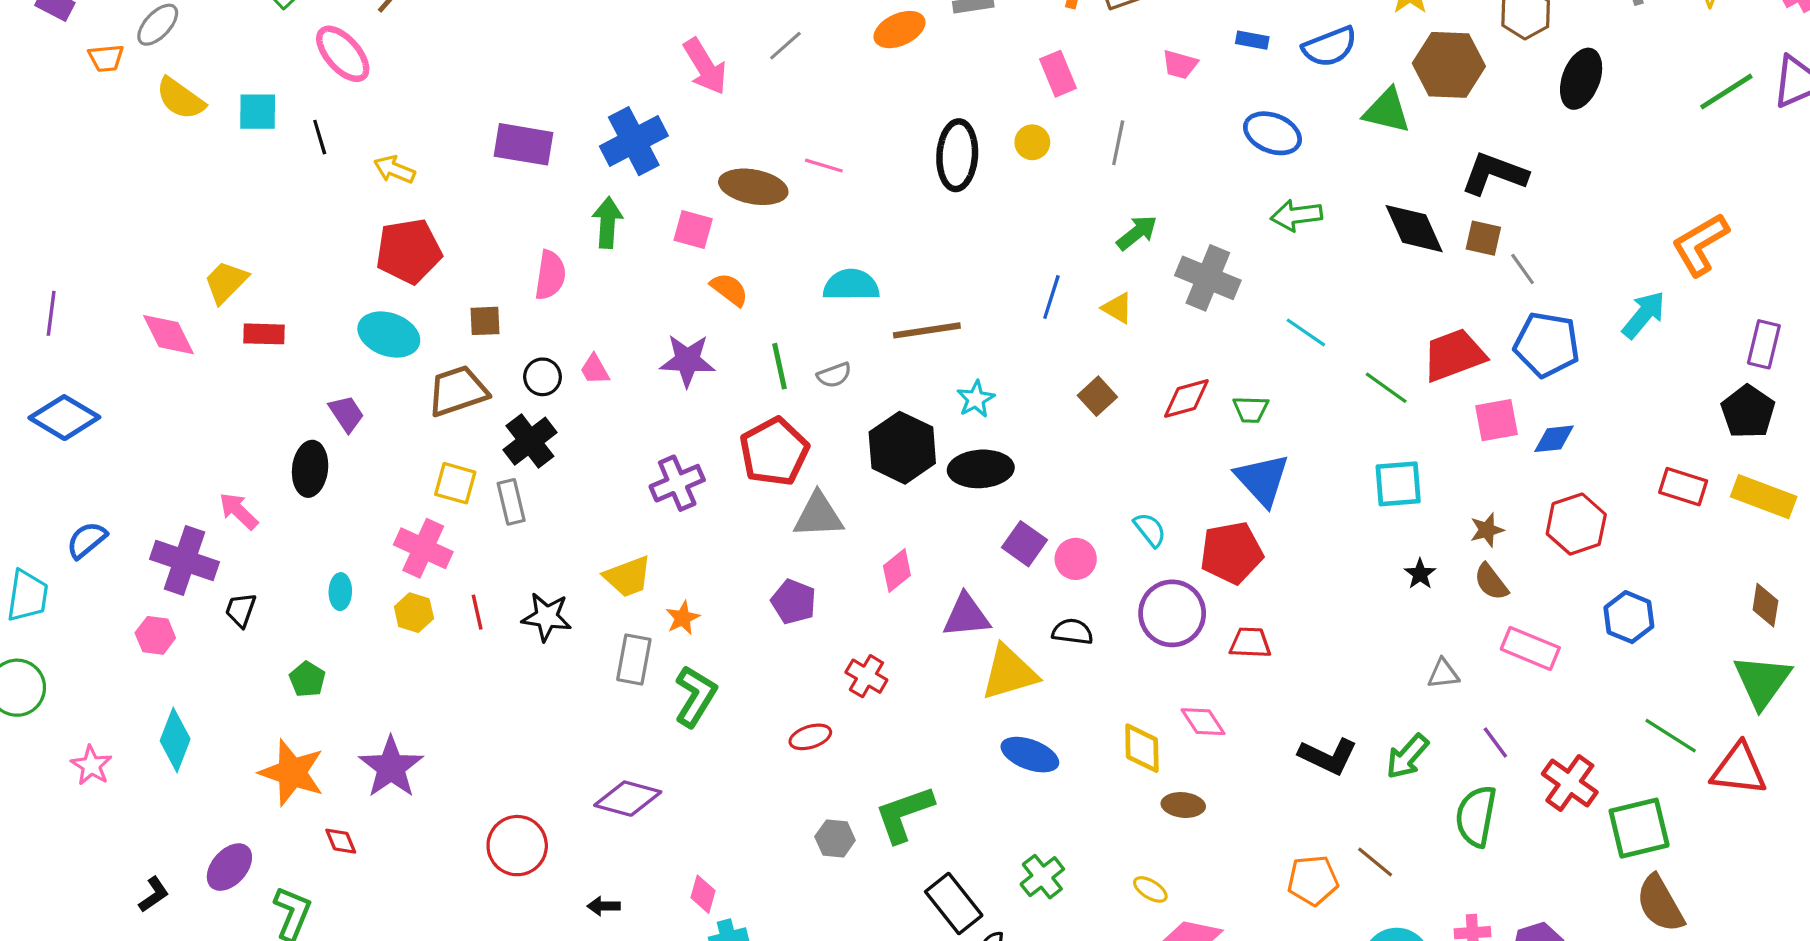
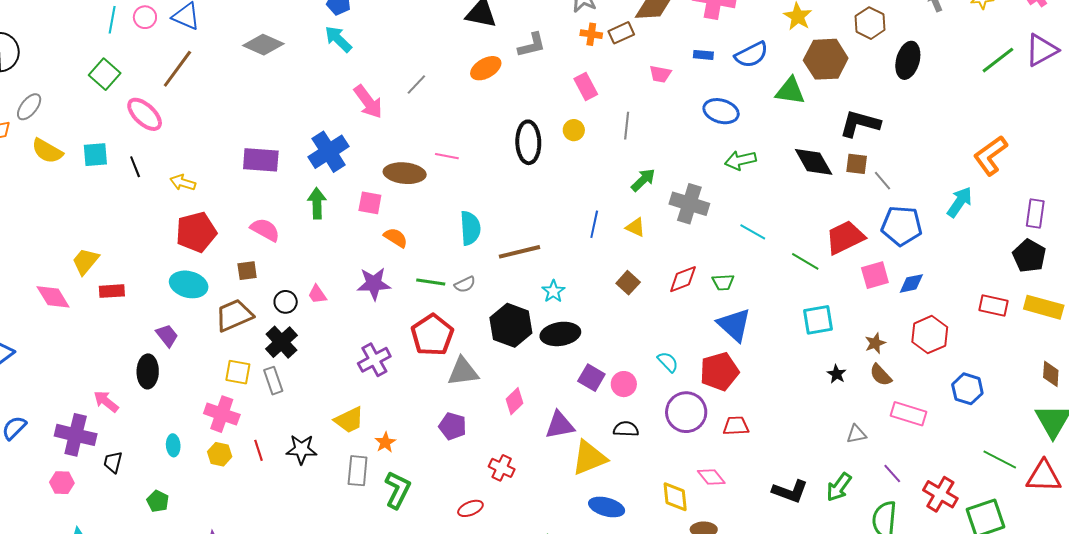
pink semicircle: (550, 275) -> (265, 230), moved, turned -64
cyan semicircle: (851, 285) -> (470, 228), turned 92
green line: (780, 366) -> (431, 282), turned -64

